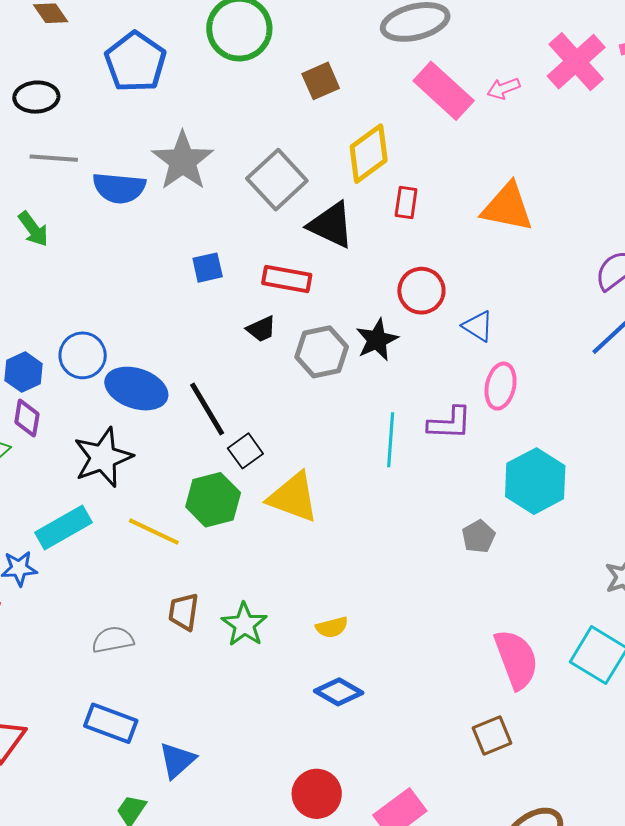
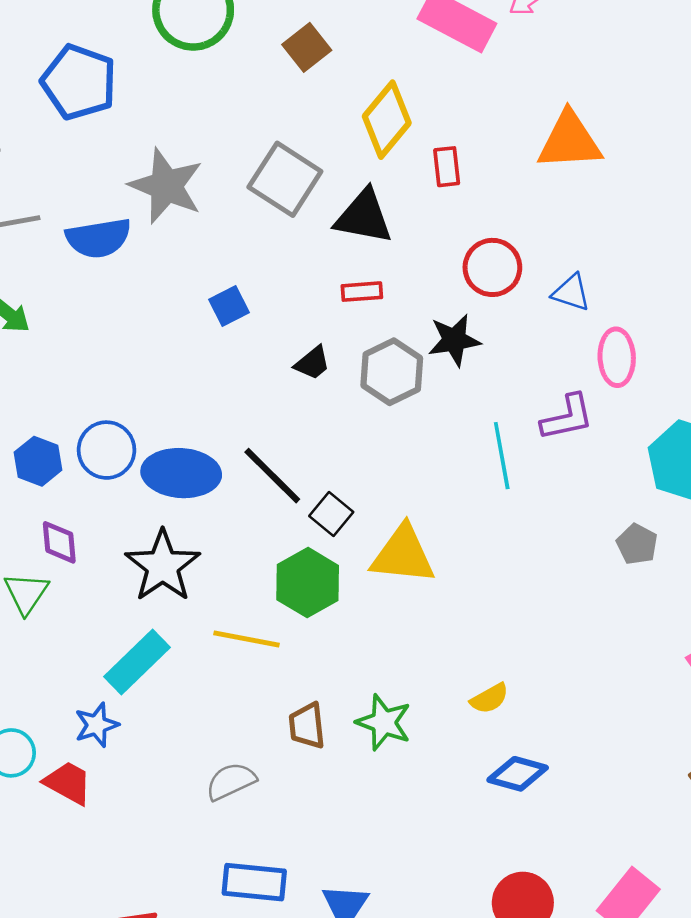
red rectangle: (287, 279) -> (362, 292), moved, size x0.7
black star: (377, 340) -> (454, 340), turned 30
blue hexagon: (24, 372) -> (38, 461), moved

